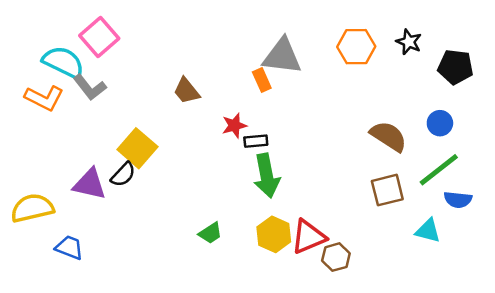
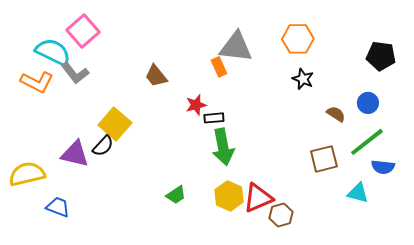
black star: (409, 42) -> (303, 79), moved
brown semicircle: (389, 136) -> (336, 114), moved, size x0.6

